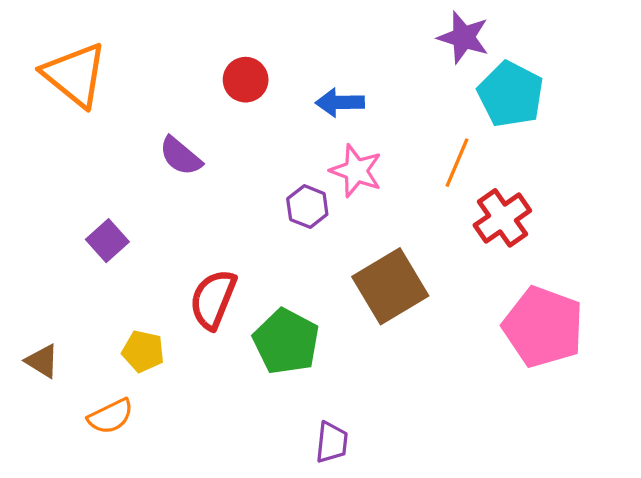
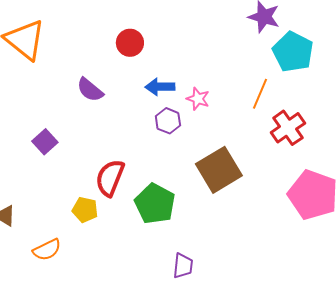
blue arrow: (340, 102) -> (160, 87), moved
pink star: (356, 171) -> (198, 99), size x0.7
yellow pentagon: (143, 351) -> (85, 210), moved

